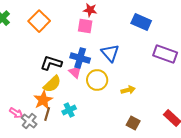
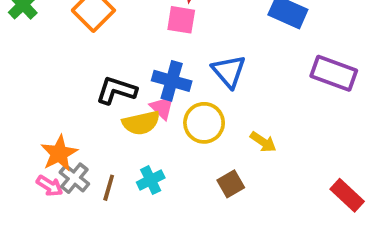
yellow semicircle: (52, 84) -> (141, 123), moved, turned 30
yellow arrow: (128, 90) -> (263, 142), turned 48
orange star: (43, 100) -> (59, 153), moved
gray cross: (29, 121) -> (74, 178), moved
brown square: (133, 123) -> (231, 184), moved, turned 32

